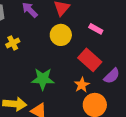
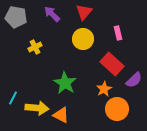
pink rectangle: (96, 29) -> (118, 33), turned 48
green star: (43, 79) -> (65, 83), turned 30

